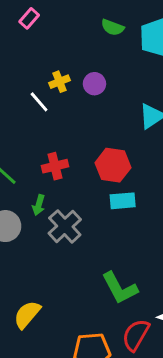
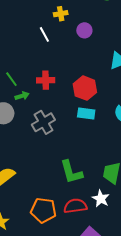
yellow cross: (60, 82) -> (61, 14), moved
green arrow: (39, 205) -> (22, 96), moved, turned -136
red semicircle: (136, 335) -> (75, 206), turned 40

